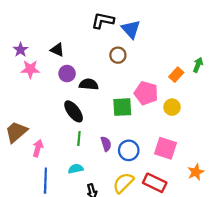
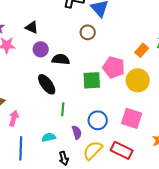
yellow circle: (172, 107) -> (138, 80), size x1.5
green line: (79, 138) -> (63, 109), moved
purple semicircle: (106, 144) -> (77, 132), moved

